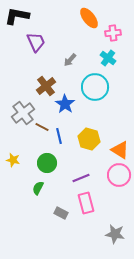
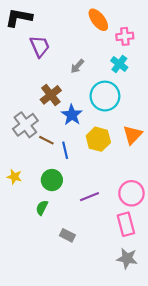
yellow hexagon: (89, 139) -> (98, 139), moved
orange triangle: (120, 150) -> (133, 135), moved, turned 42
pink rectangle: (86, 203) -> (126, 224), moved

